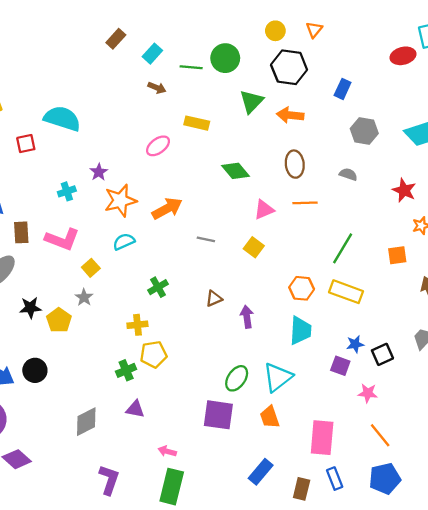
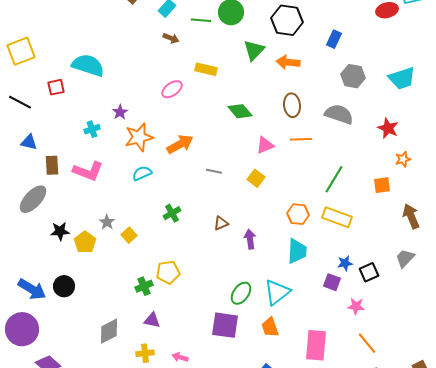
gray semicircle: (348, 174) -> (339, 114), size x1.8
yellow square: (91, 268) -> (129, 235), moved
yellow cross: (137, 325) -> (145, 353), moved

